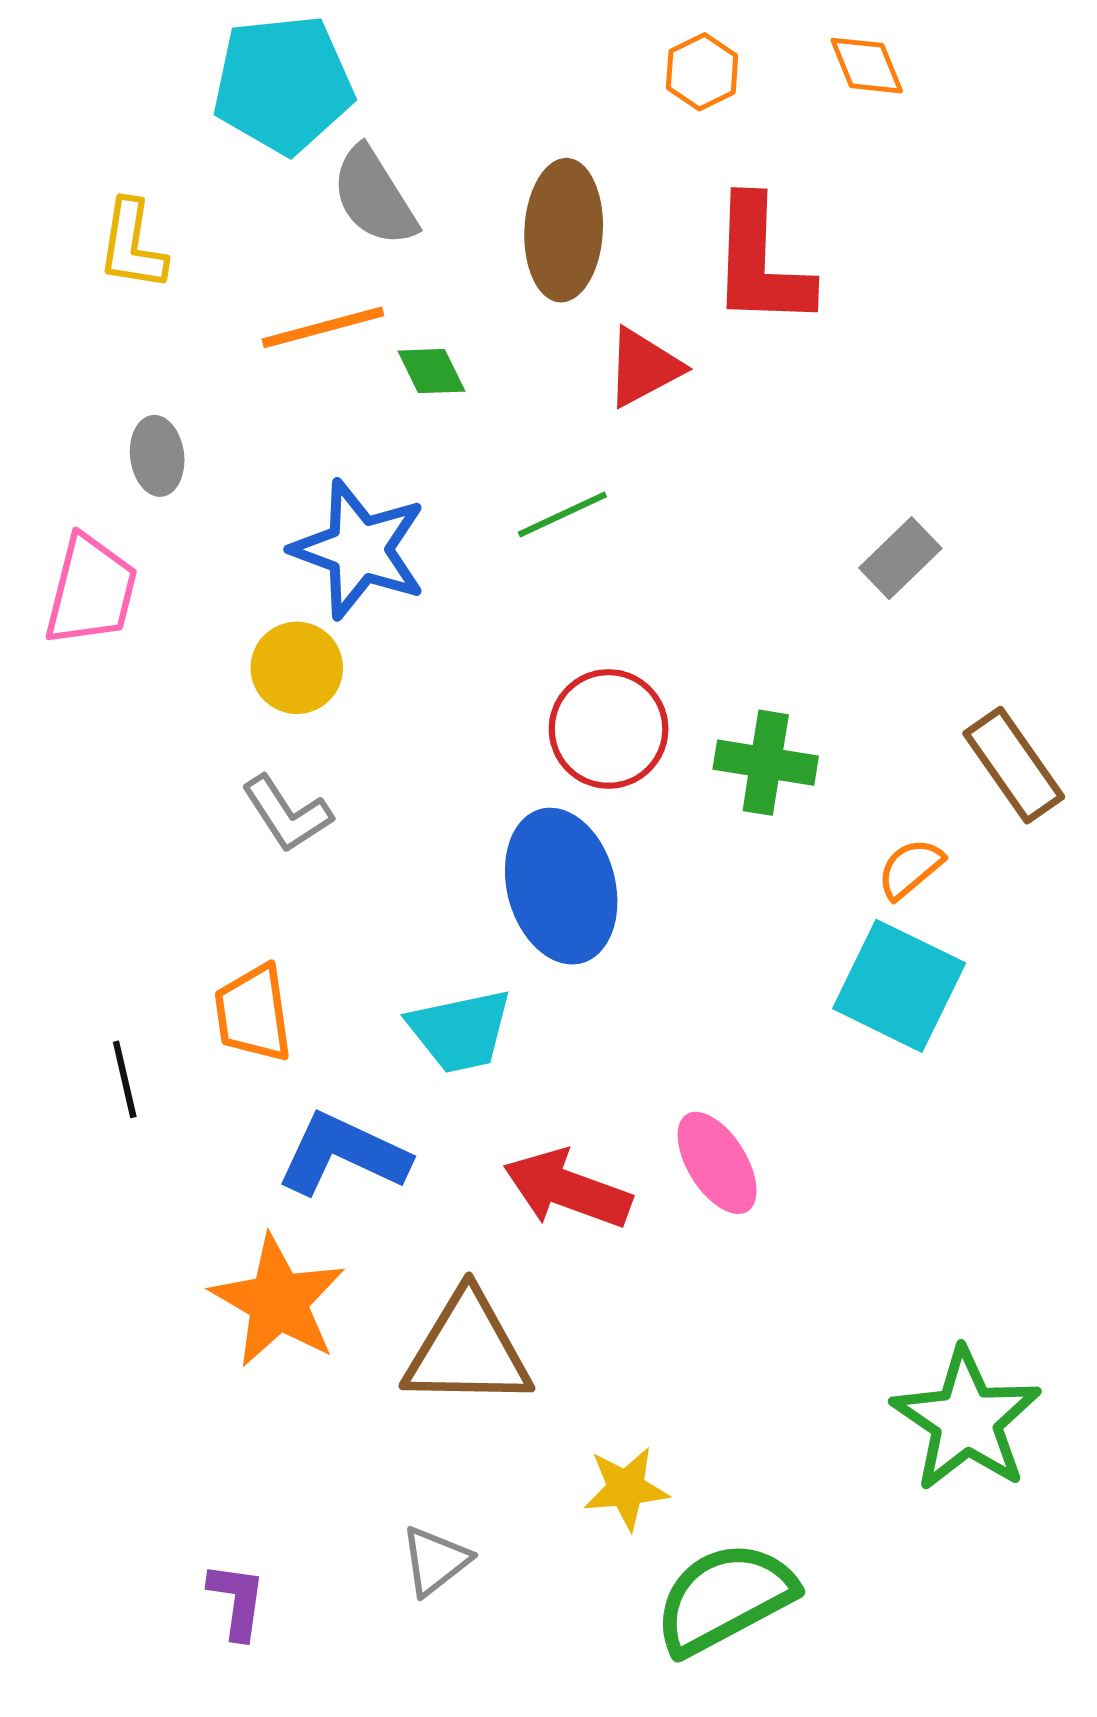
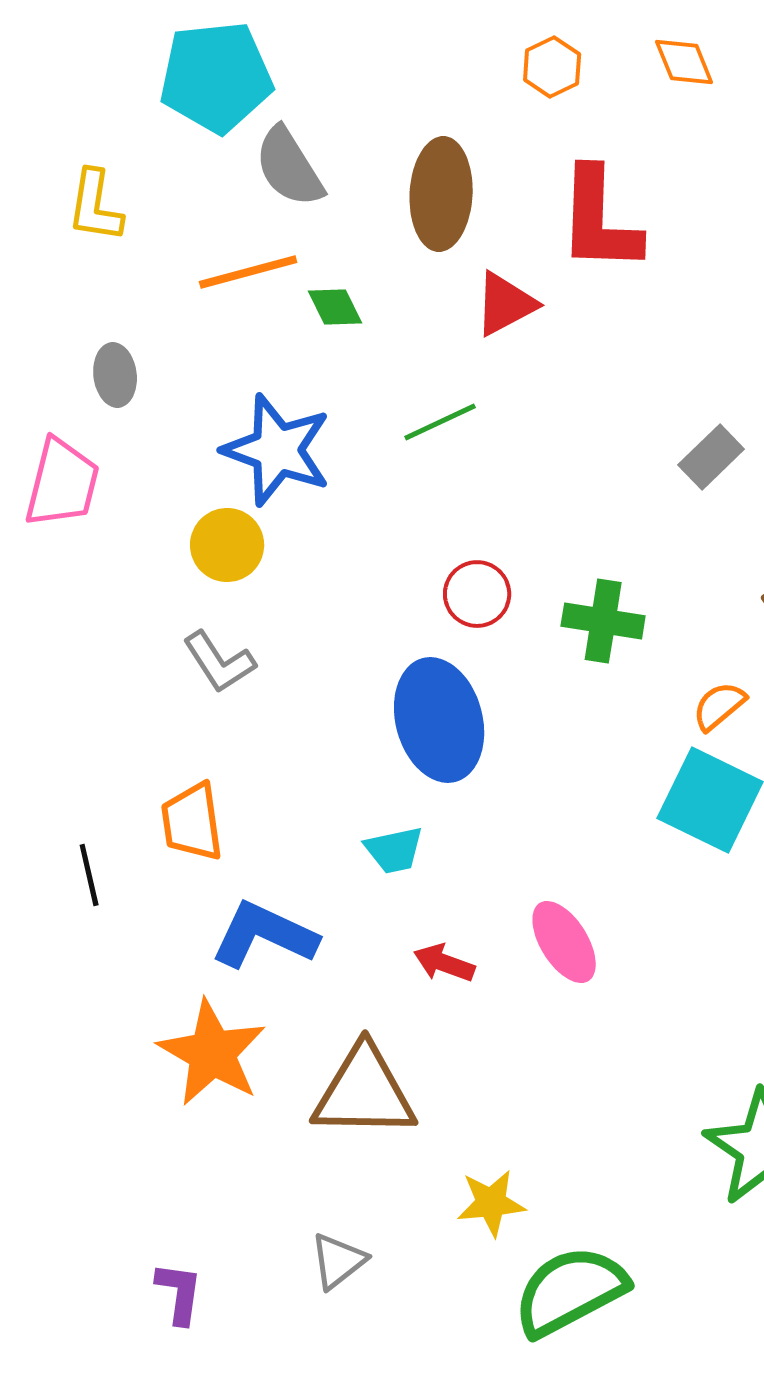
red circle: (609, 729) -> (477, 594), size x0.7
cyan trapezoid: (460, 1031) -> (394, 850), moved, size x0.7
red arrow: (567, 1189) -> (444, 963), size x0.6

